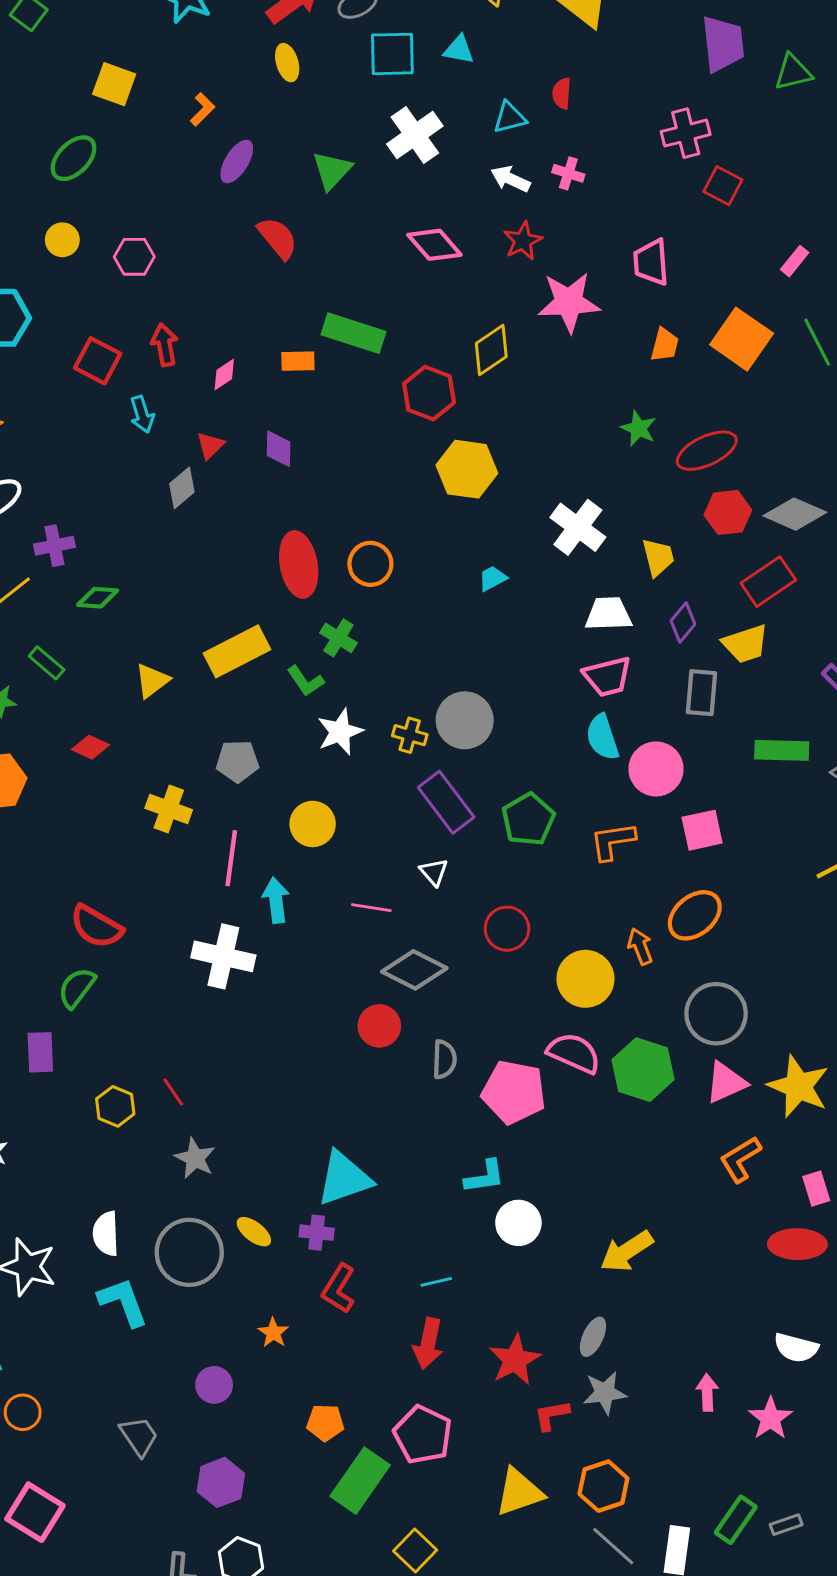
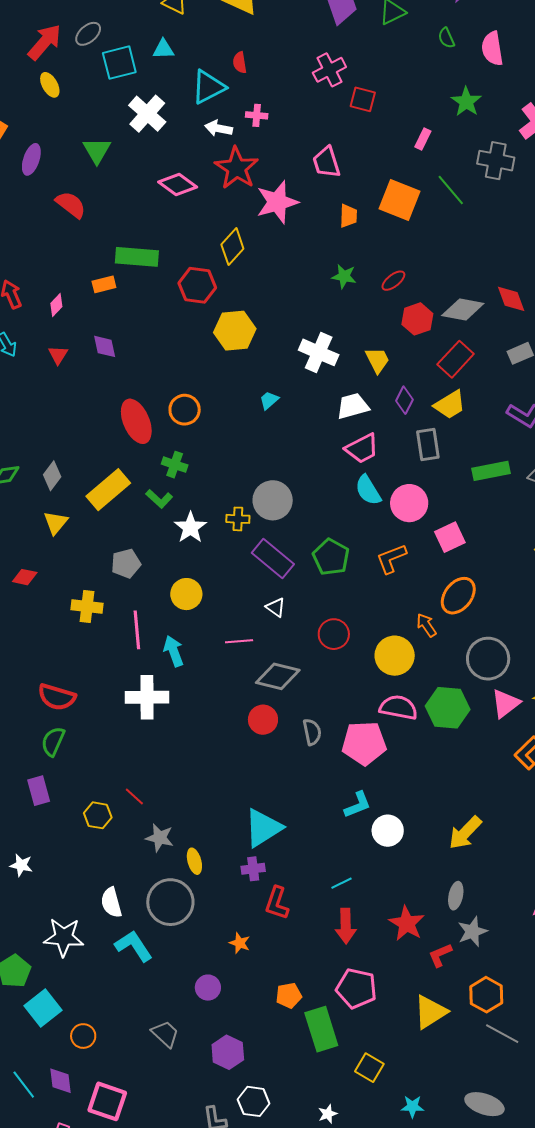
cyan triangle: (510, 117) -> (208, 87), size x1.5
red star: (523, 241) -> (237, 168), size x1.6
red ellipse: (707, 451) -> (393, 281), size x0.6
gray diamond: (182, 488) -> (52, 476), moved
yellow ellipse: (254, 1232) -> (194, 861), moved, turned 50
green rectangle: (360, 1481) -> (321, 1029), turned -39

